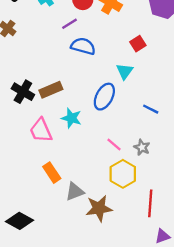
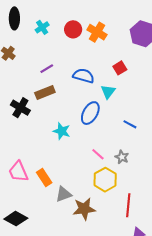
purple line: (70, 24) -> (47, 69), moved
blue semicircle: (83, 46) -> (84, 76), moved
brown rectangle: (51, 90) -> (45, 93), moved
pink trapezoid: (41, 130) -> (18, 172), moved

